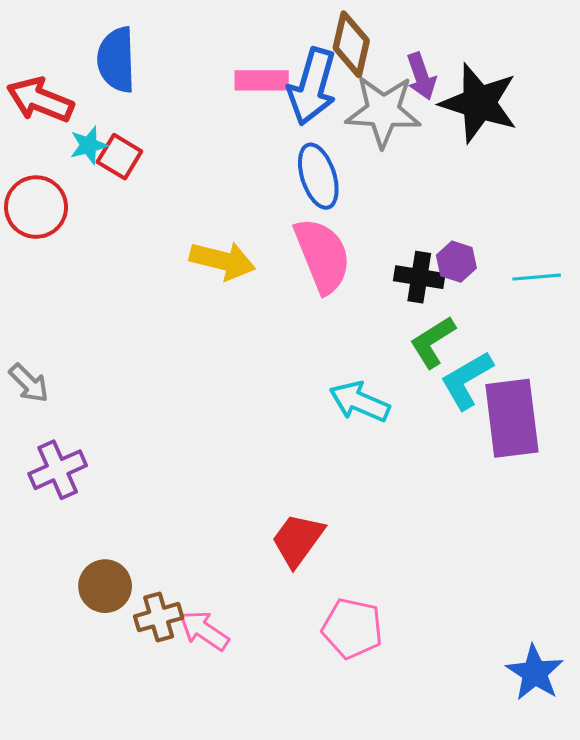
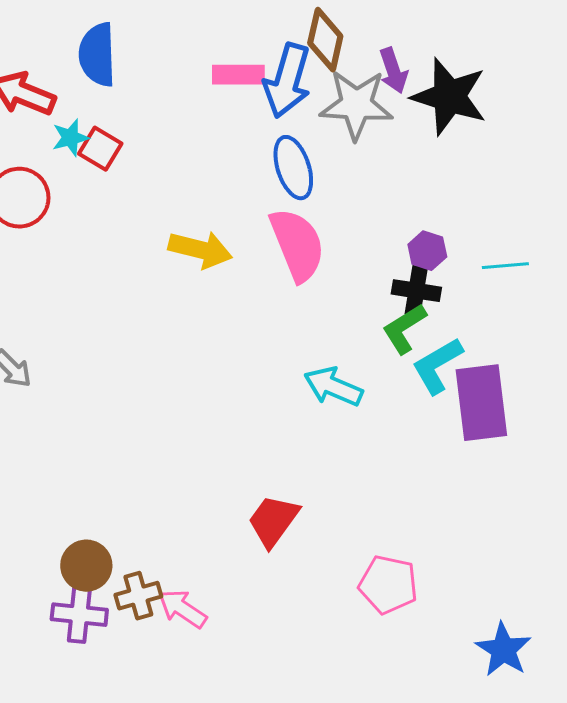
black cross: (419, 277) -> (416, 291), moved
purple cross: (58, 470) -> (79, 615), moved, turned 30
pink pentagon: (352, 628) -> (388, 585), moved

